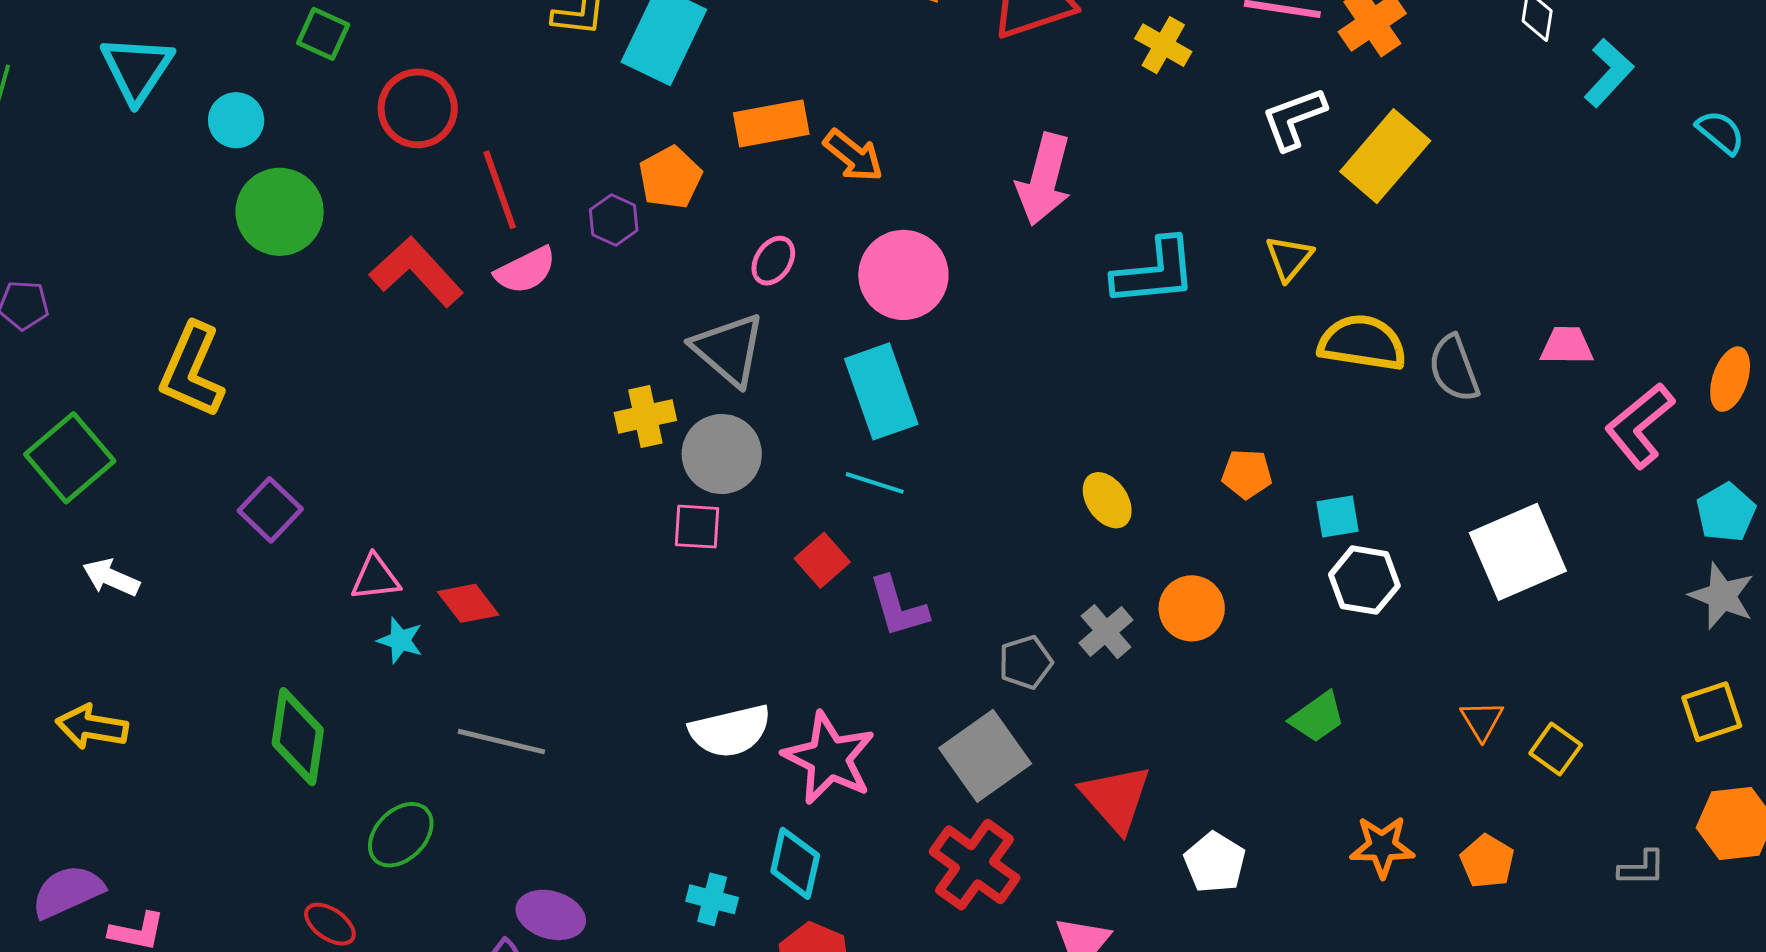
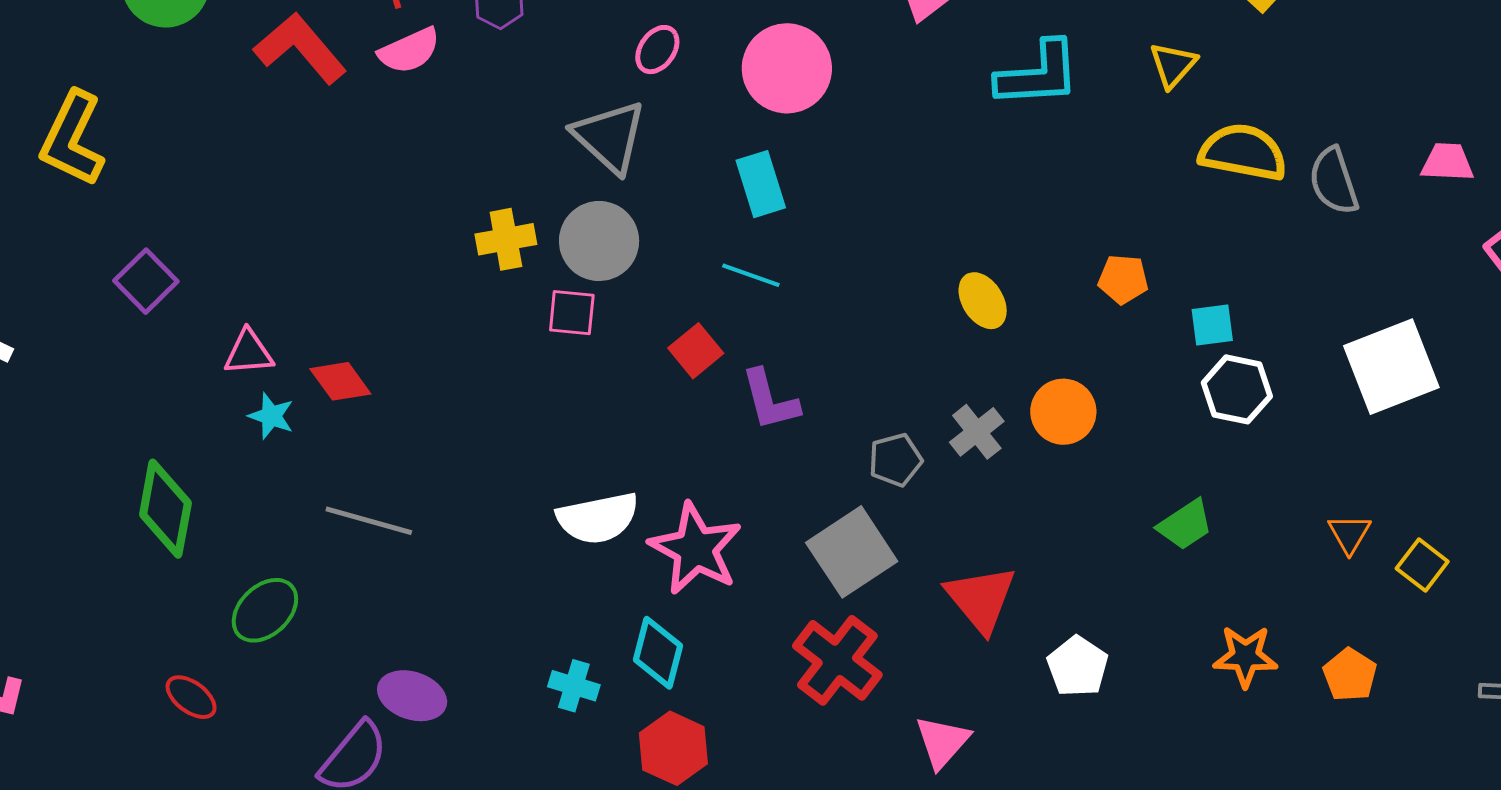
cyan rectangle: (881, 391) -> (761, 184), size x0.7
yellow cross: (645, 416) -> (506, 239), moved

